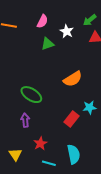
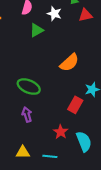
red star: (40, 144) -> (61, 132), moved
yellow triangle: (15, 155) -> (23, 152), turned -48
cyan line: (49, 163) -> (50, 156), moved

